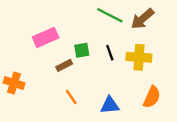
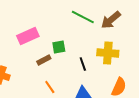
black line: (110, 53) -> (83, 64), moved

